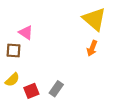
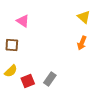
yellow triangle: (94, 19) -> (84, 17), size x0.6
pink triangle: (26, 33) -> (23, 21), moved

